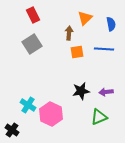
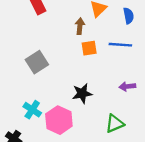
gray square: (32, 44) -> (37, 62), moved
black star: (81, 91) -> (82, 93), moved
purple arrow: (106, 92) -> (127, 86), moved

